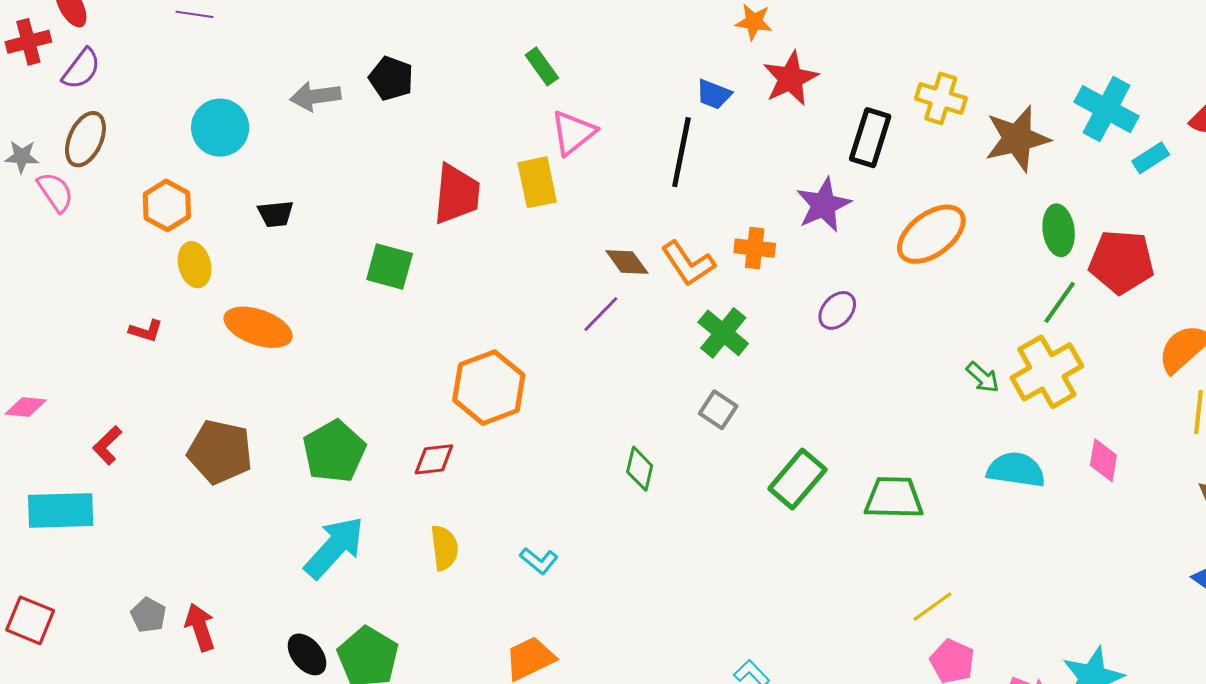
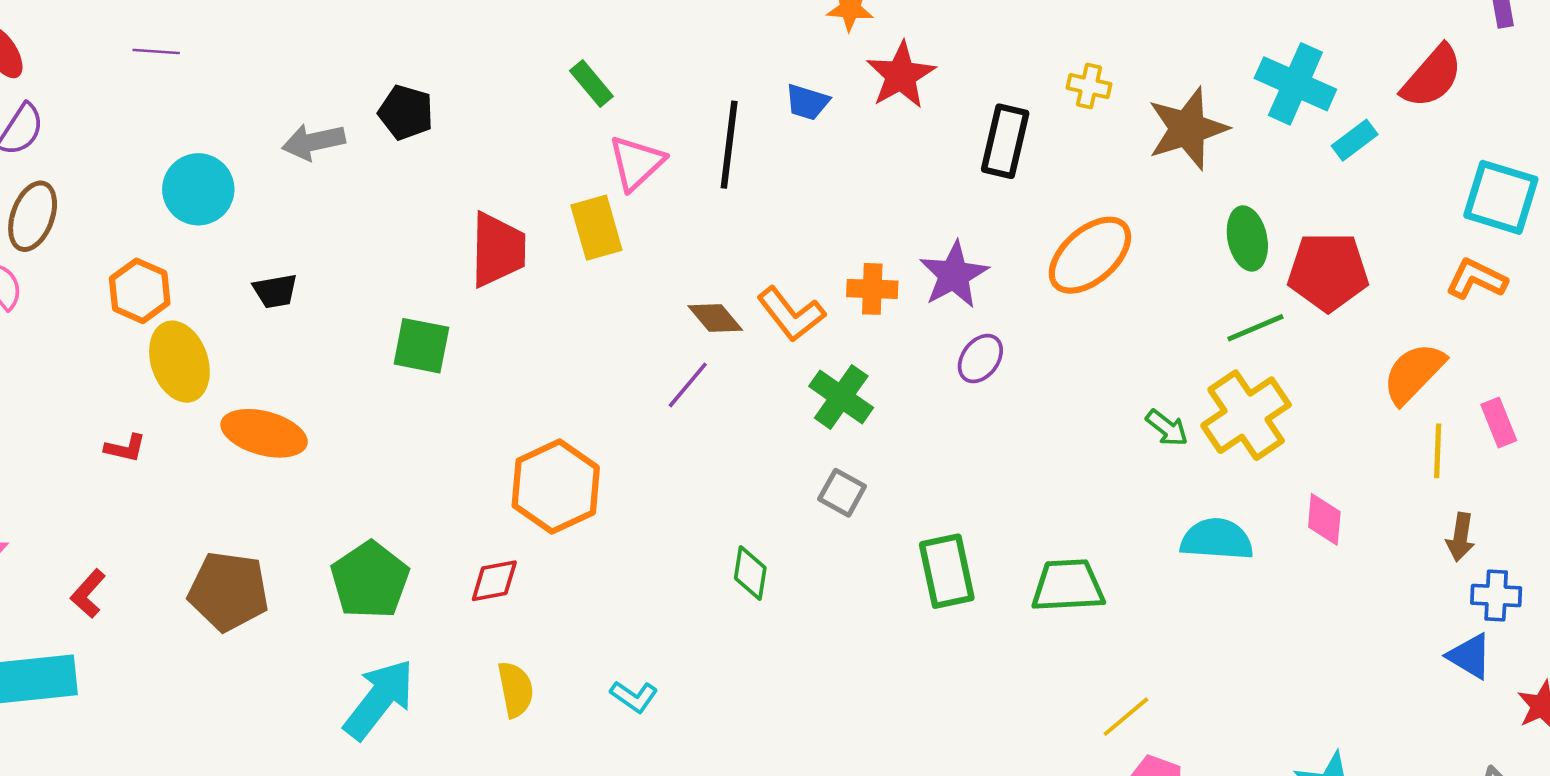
yellow cross: (941, 98) -> (1089, 86), size x0.7
black line: (681, 152) -> (729, 145), moved
purple star: (823, 205) -> (954, 275), moved
yellow ellipse: (195, 265) -> (179, 362), size x1.4
green line: (1060, 302) -> (1255, 328), turned 36
green rectangle: (797, 479) -> (947, 571), turned -48

